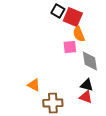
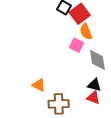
red square: (73, 17) -> (80, 14), turned 30
pink square: (70, 47) -> (77, 45), turned 32

